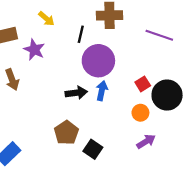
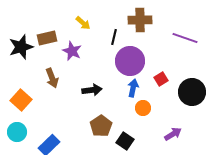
red square: (143, 84) -> (161, 79), moved
black arrow: (76, 93) -> (92, 90), moved
orange circle: (140, 113) -> (143, 108), moved

